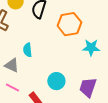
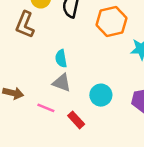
gray triangle: (12, 65) -> (62, 83), moved

